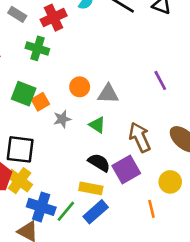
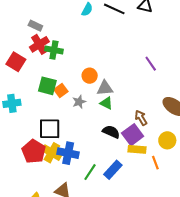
red cross: (54, 18) -> (39, 44), moved
gray triangle: (108, 94) -> (105, 88), moved
brown arrow: (140, 137) -> (141, 118), moved, size x0.7
yellow rectangle: (91, 188) -> (137, 149), moved
blue cross: (41, 207) -> (68, 153), moved

